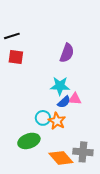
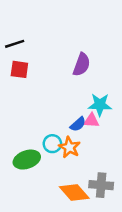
cyan star: (60, 86) -> (100, 105), moved
green ellipse: (29, 141) -> (27, 160), moved

